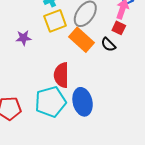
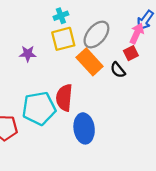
red square: (119, 28) -> (131, 53), turned 32
cyan pentagon: (50, 102) -> (39, 108), moved

